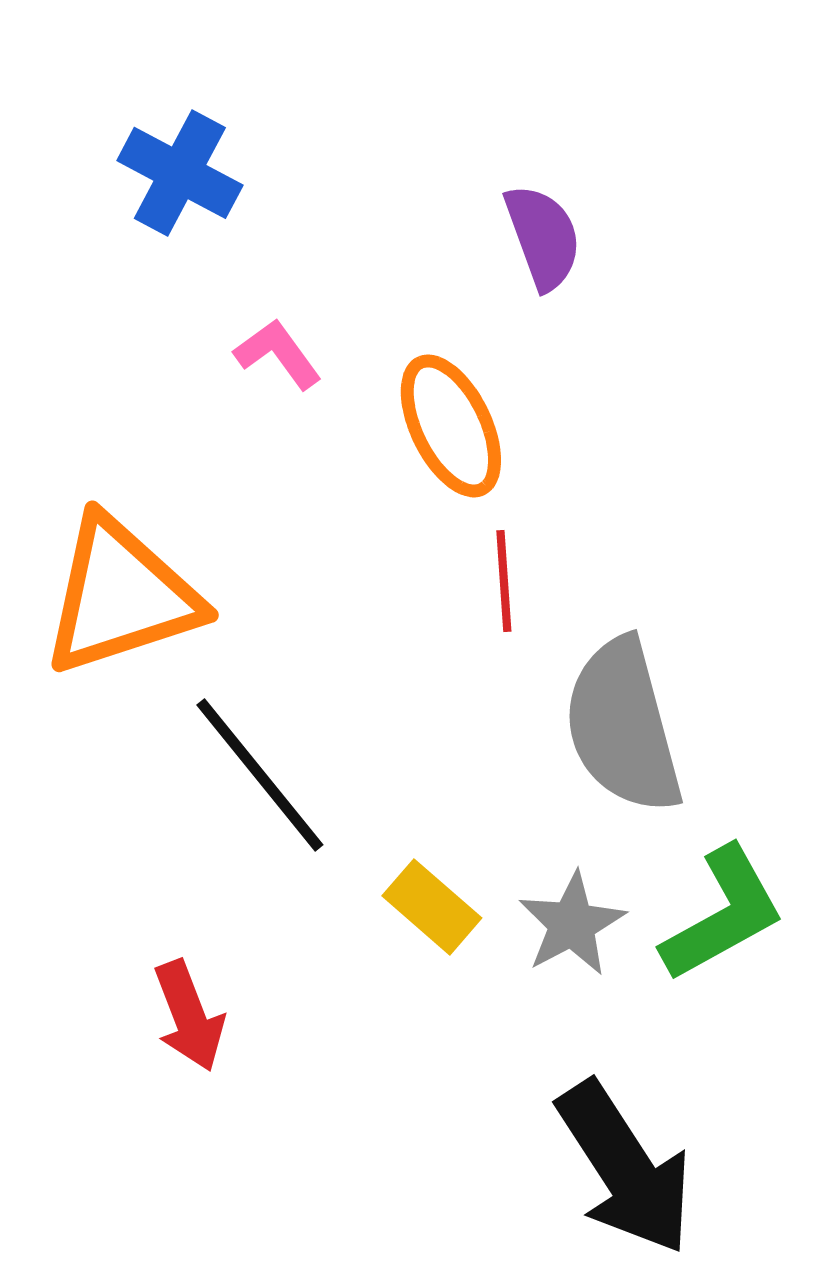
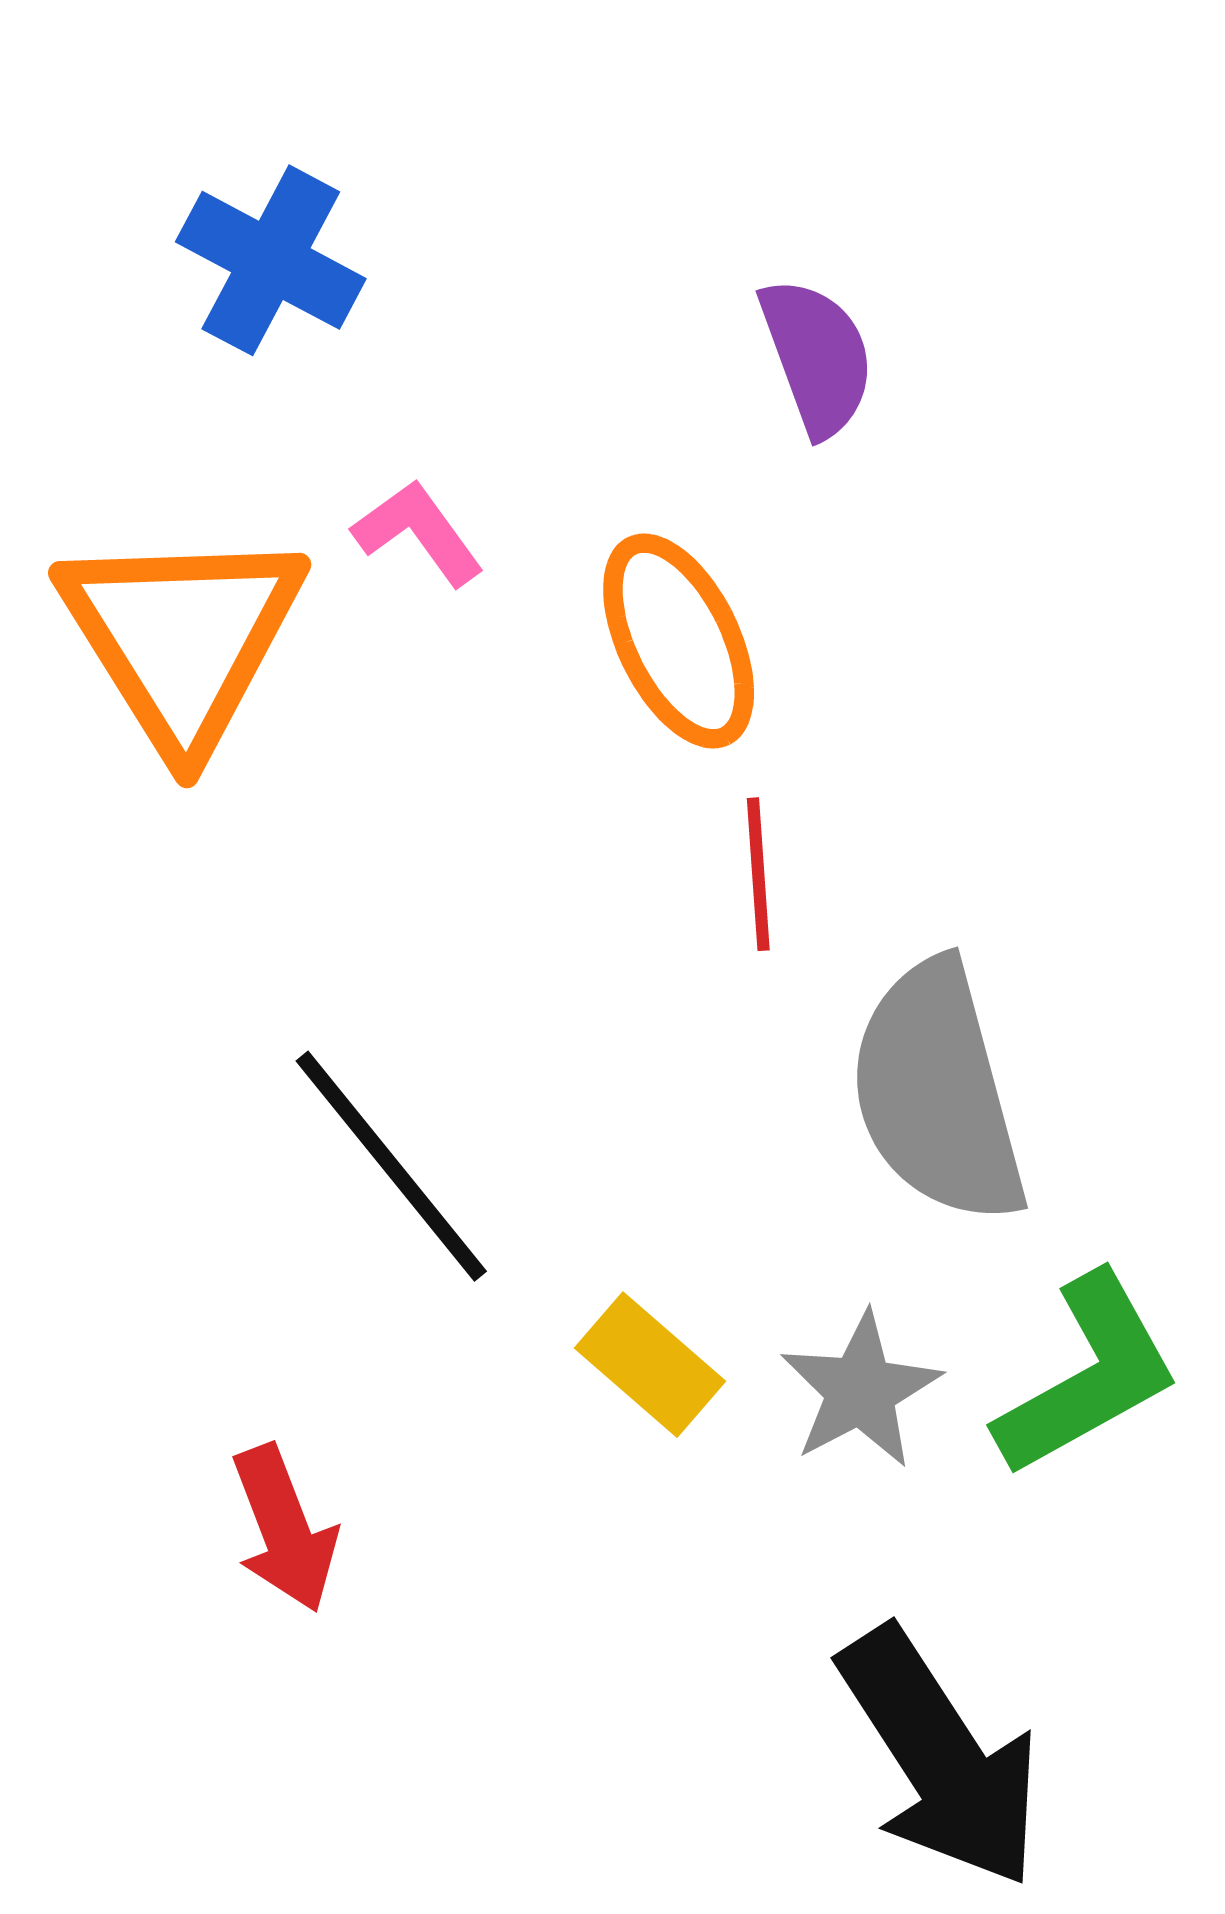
orange triangle: (121, 596) -> (182, 638), moved, turned -44

